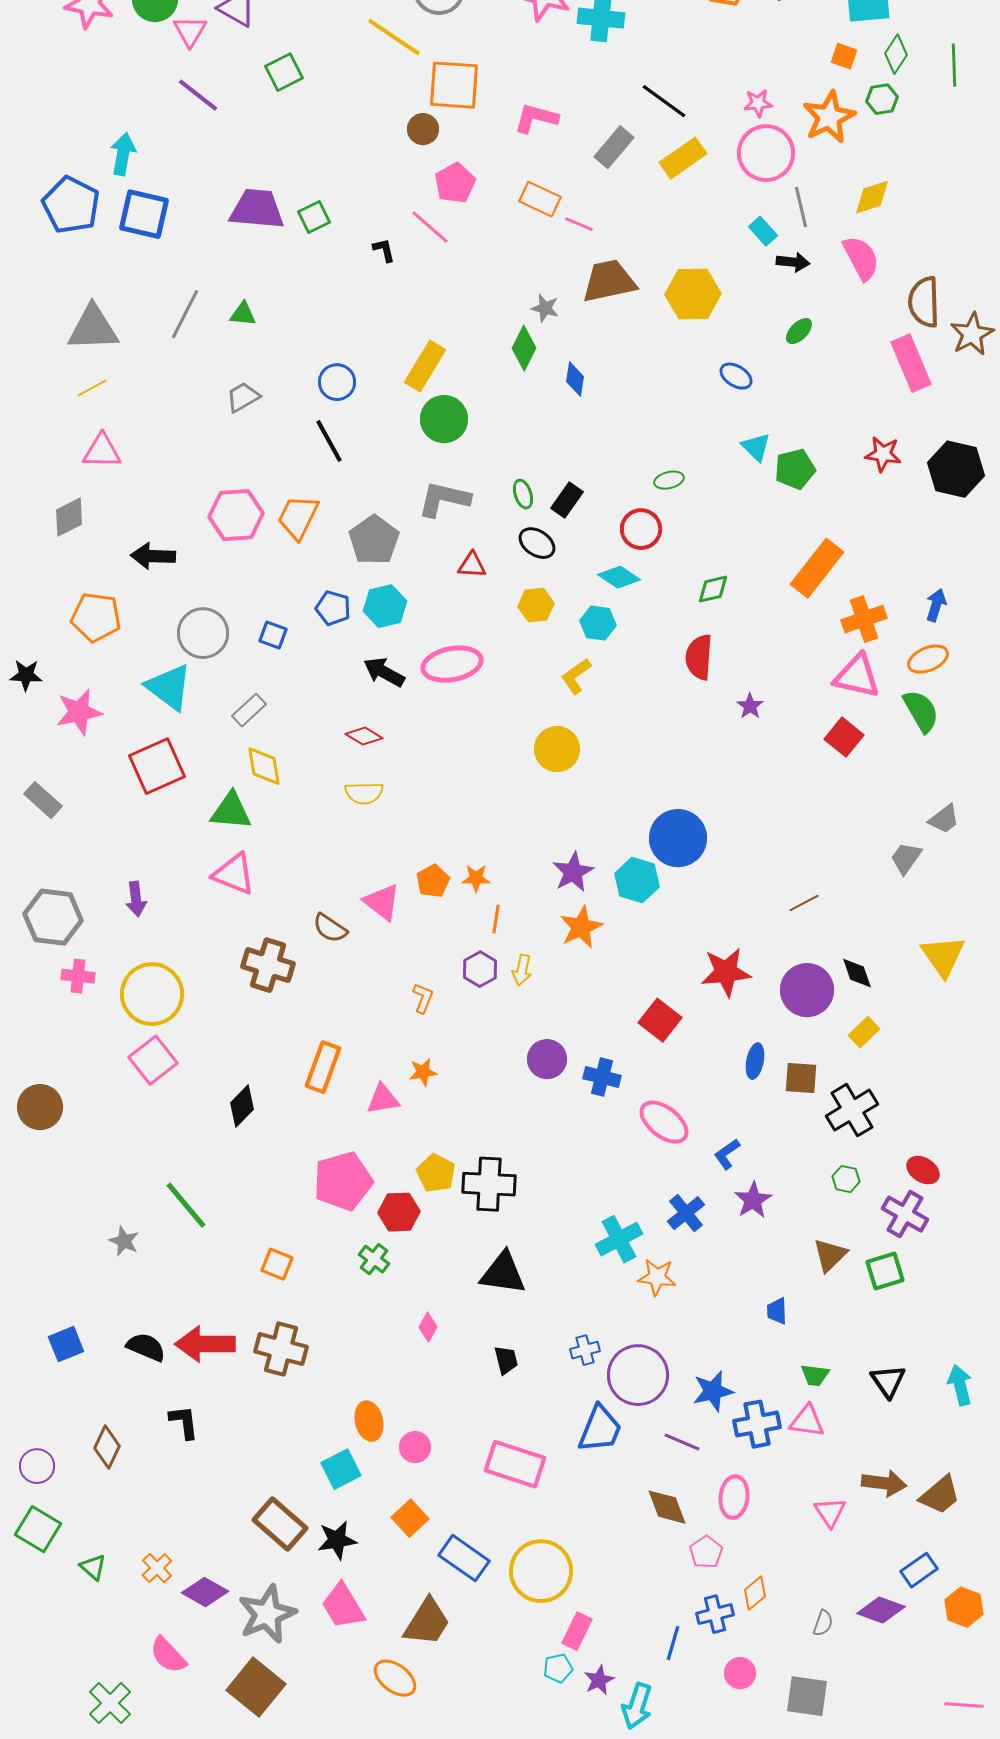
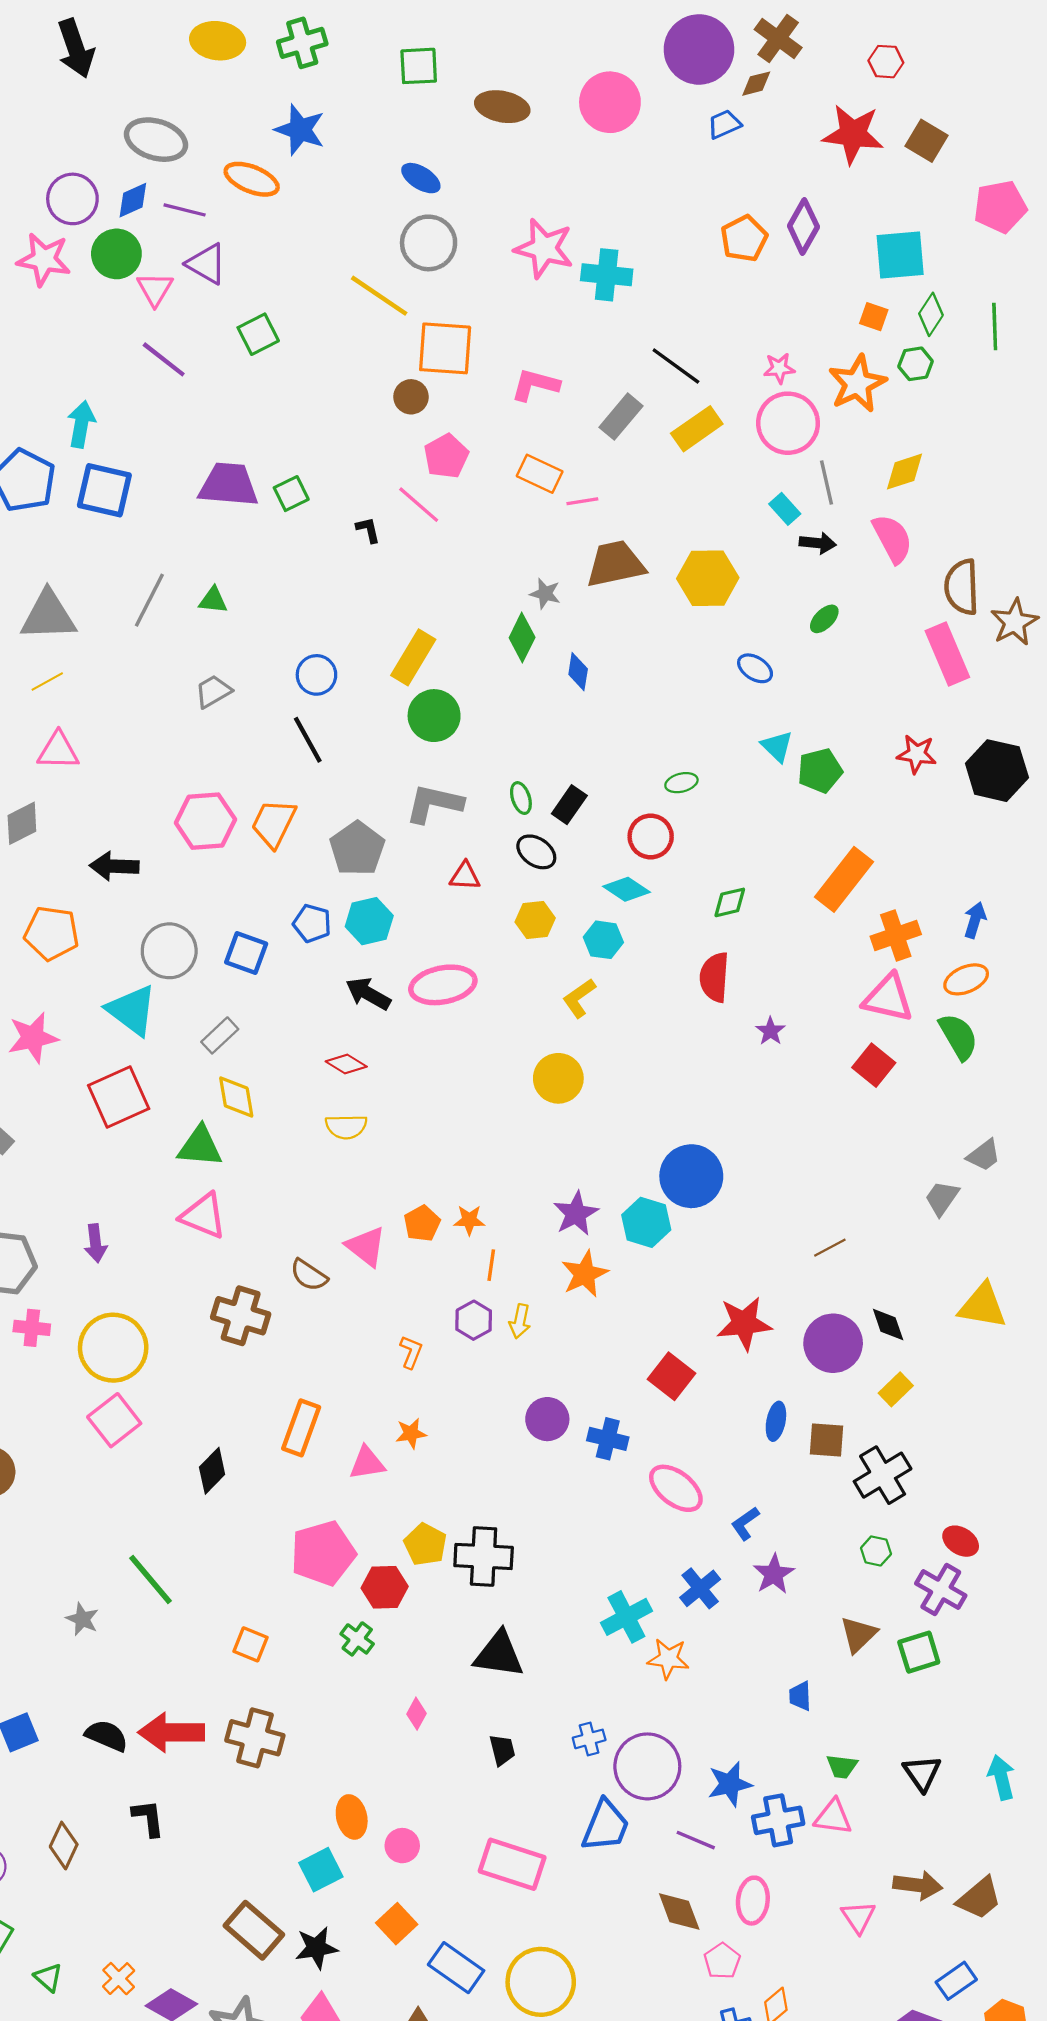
pink line: (579, 224) -> (582, 501), turned -32
blue square: (273, 635) -> (246, 953), size x1.4
yellow triangle: (943, 956) -> (983, 1306), turned -45

